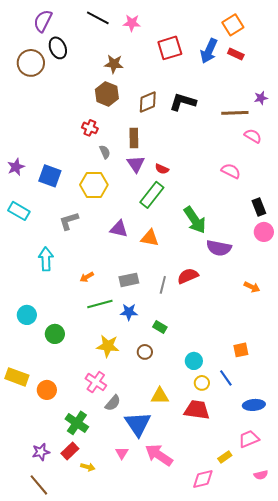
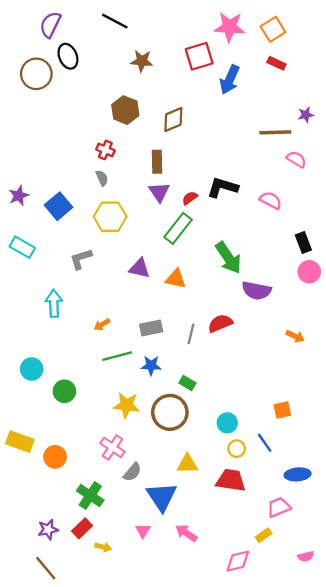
pink star: (132, 23) -> (230, 27), moved, size x1.5
blue arrow: (209, 51) -> (230, 80), moved
brown star: (114, 64) -> (142, 61), moved
black L-shape: (183, 102) -> (223, 187), moved
gray semicircle: (105, 152) -> (102, 178), moved
red semicircle: (162, 169) -> (190, 198), turned 120
blue square: (50, 176) -> (59, 206), turned 30
brown circle: (145, 352) -> (170, 412), size x2.0
pink trapezoid: (249, 439) -> (279, 507), moved
pink arrow: (159, 455) -> (186, 533), size x0.7

